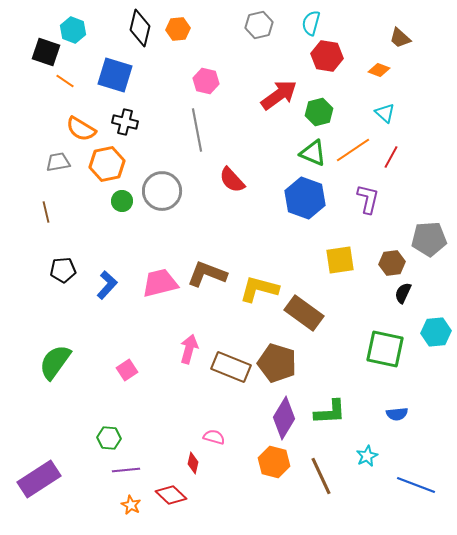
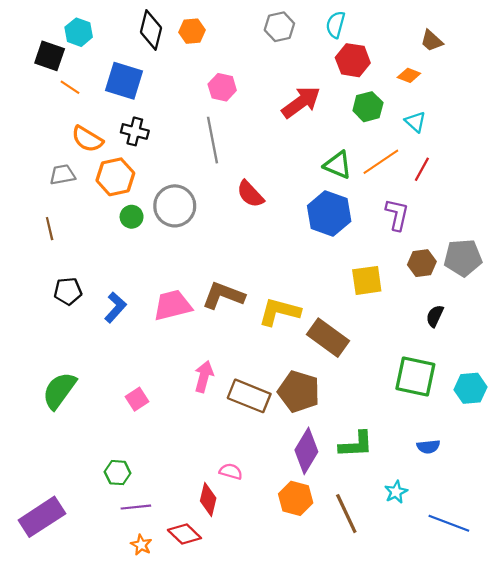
green hexagon: (319, 112) -> (368, 107), moved
brown hexagon: (392, 263) -> (422, 263), moved
cyan hexagon: (436, 332) -> (470, 388), moved
red diamond: (193, 463) -> (208, 500), size x1.4

